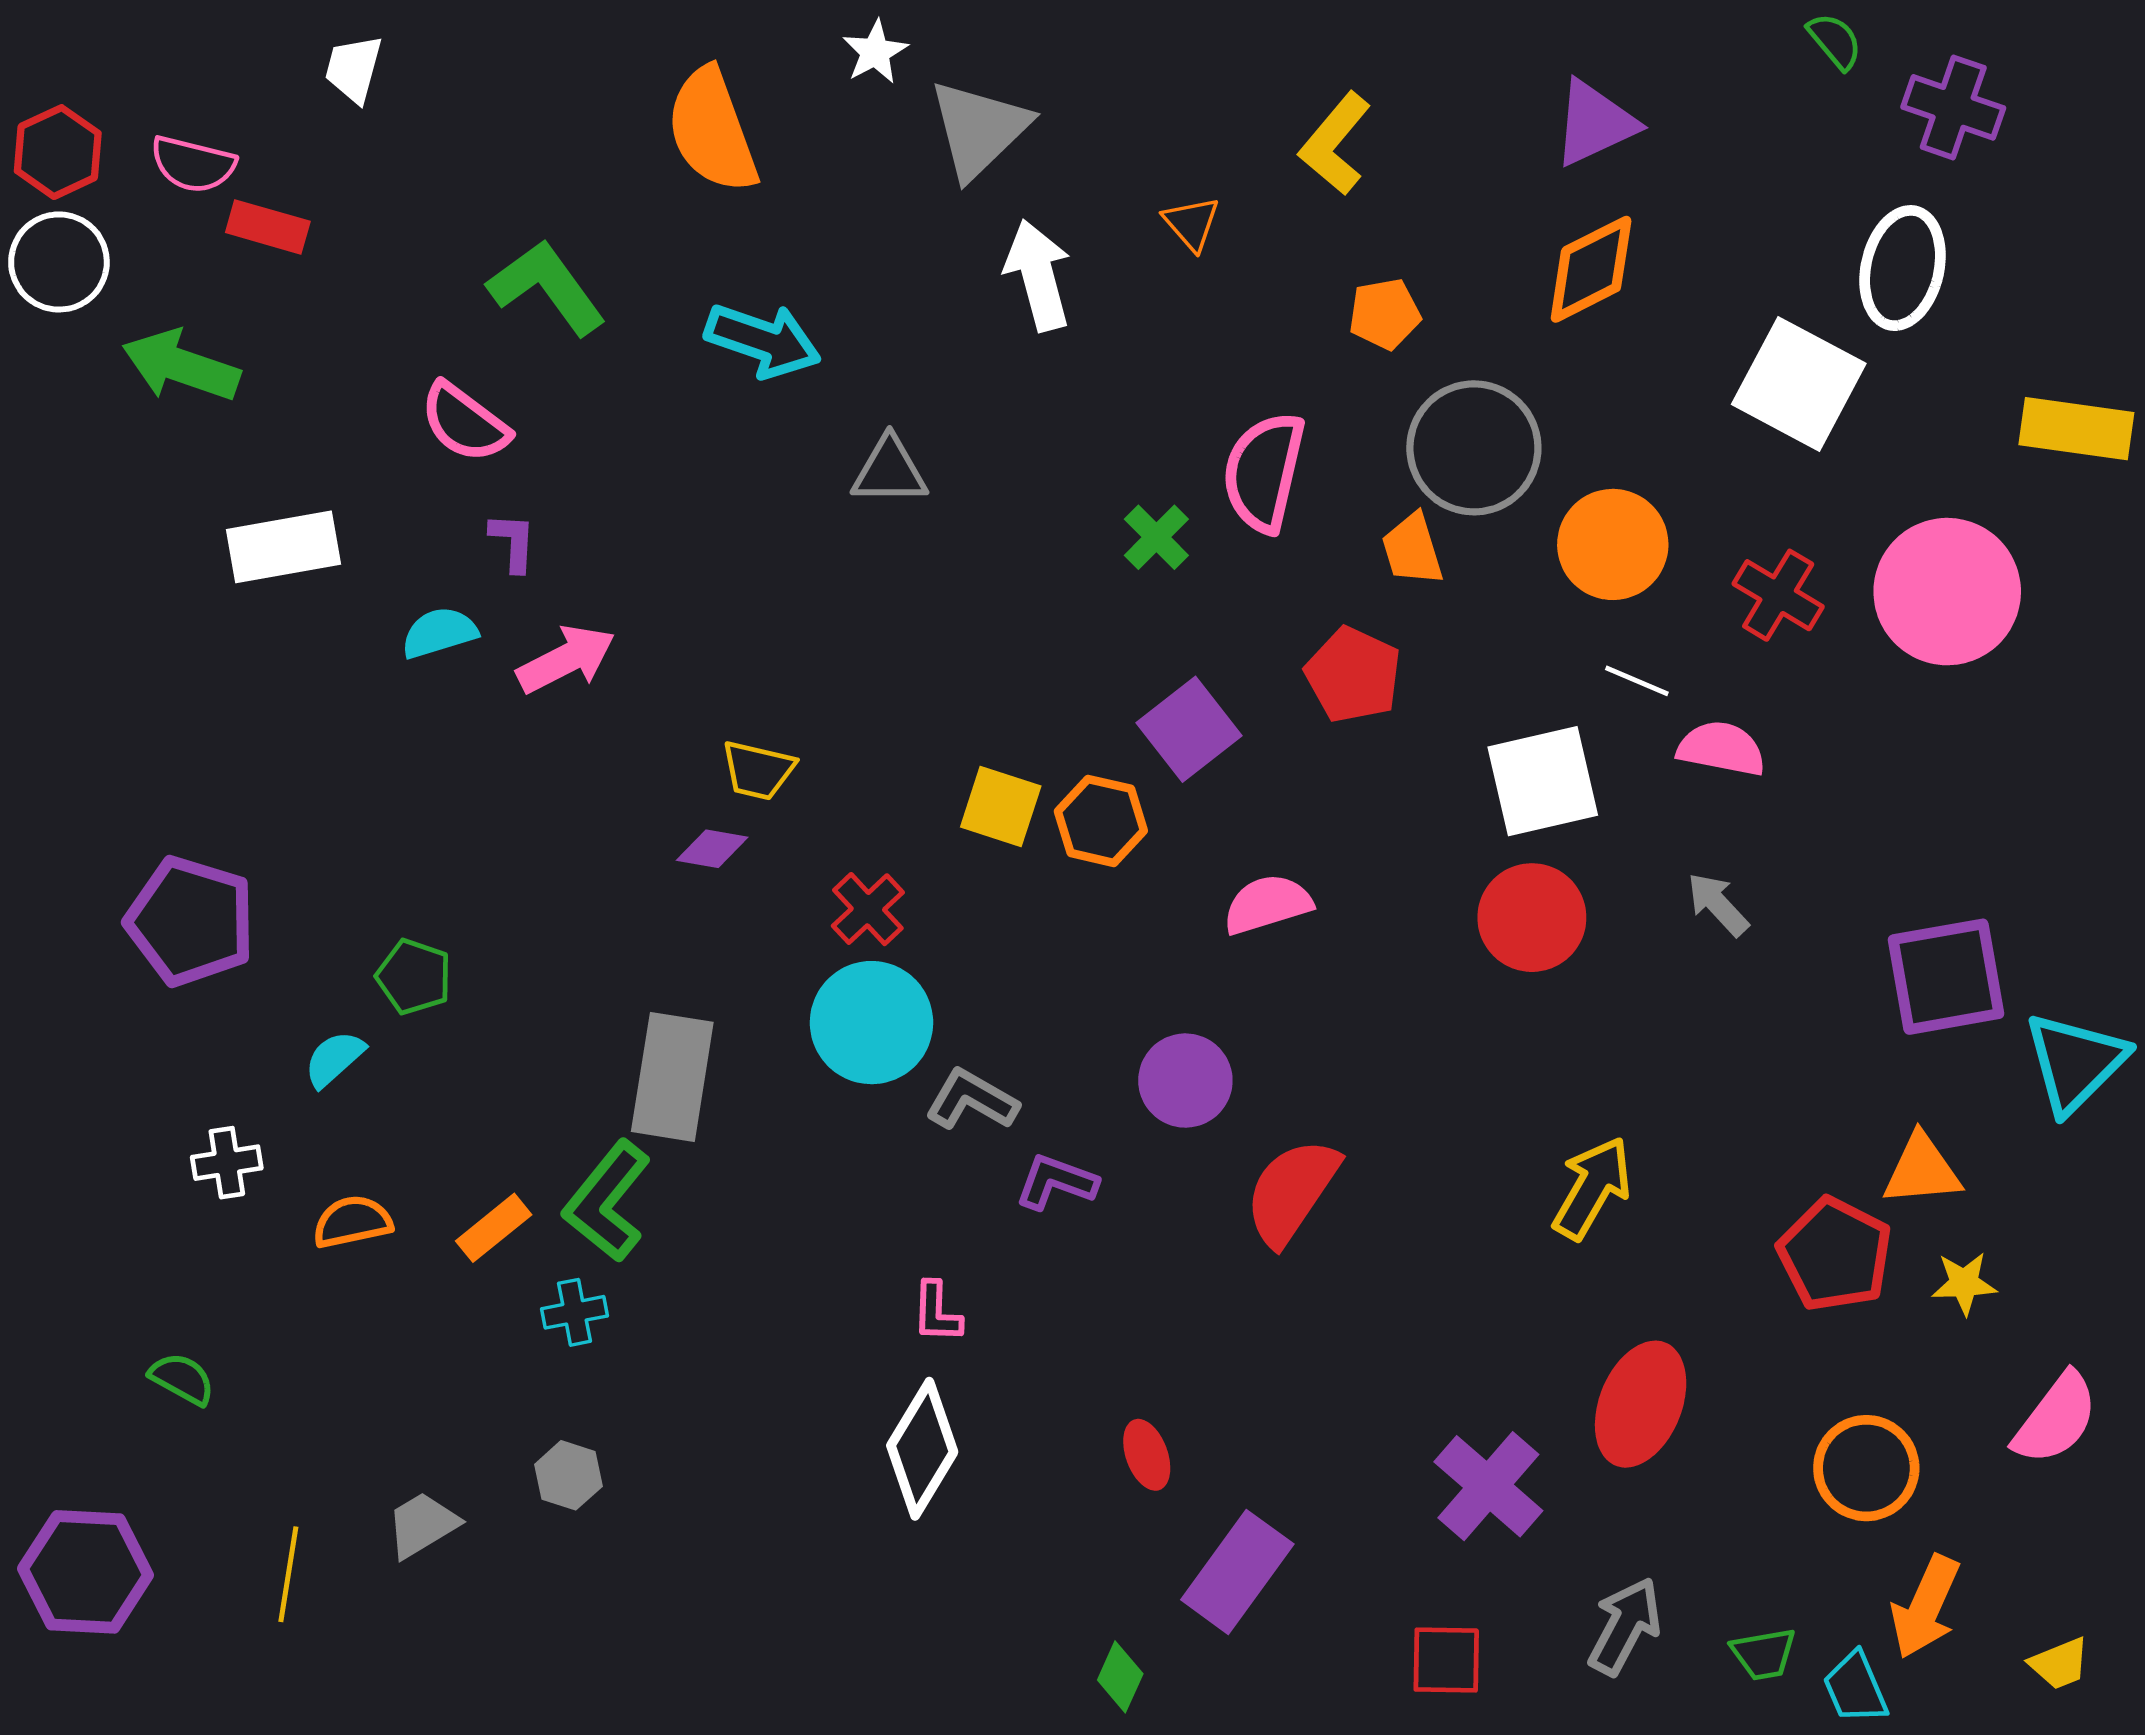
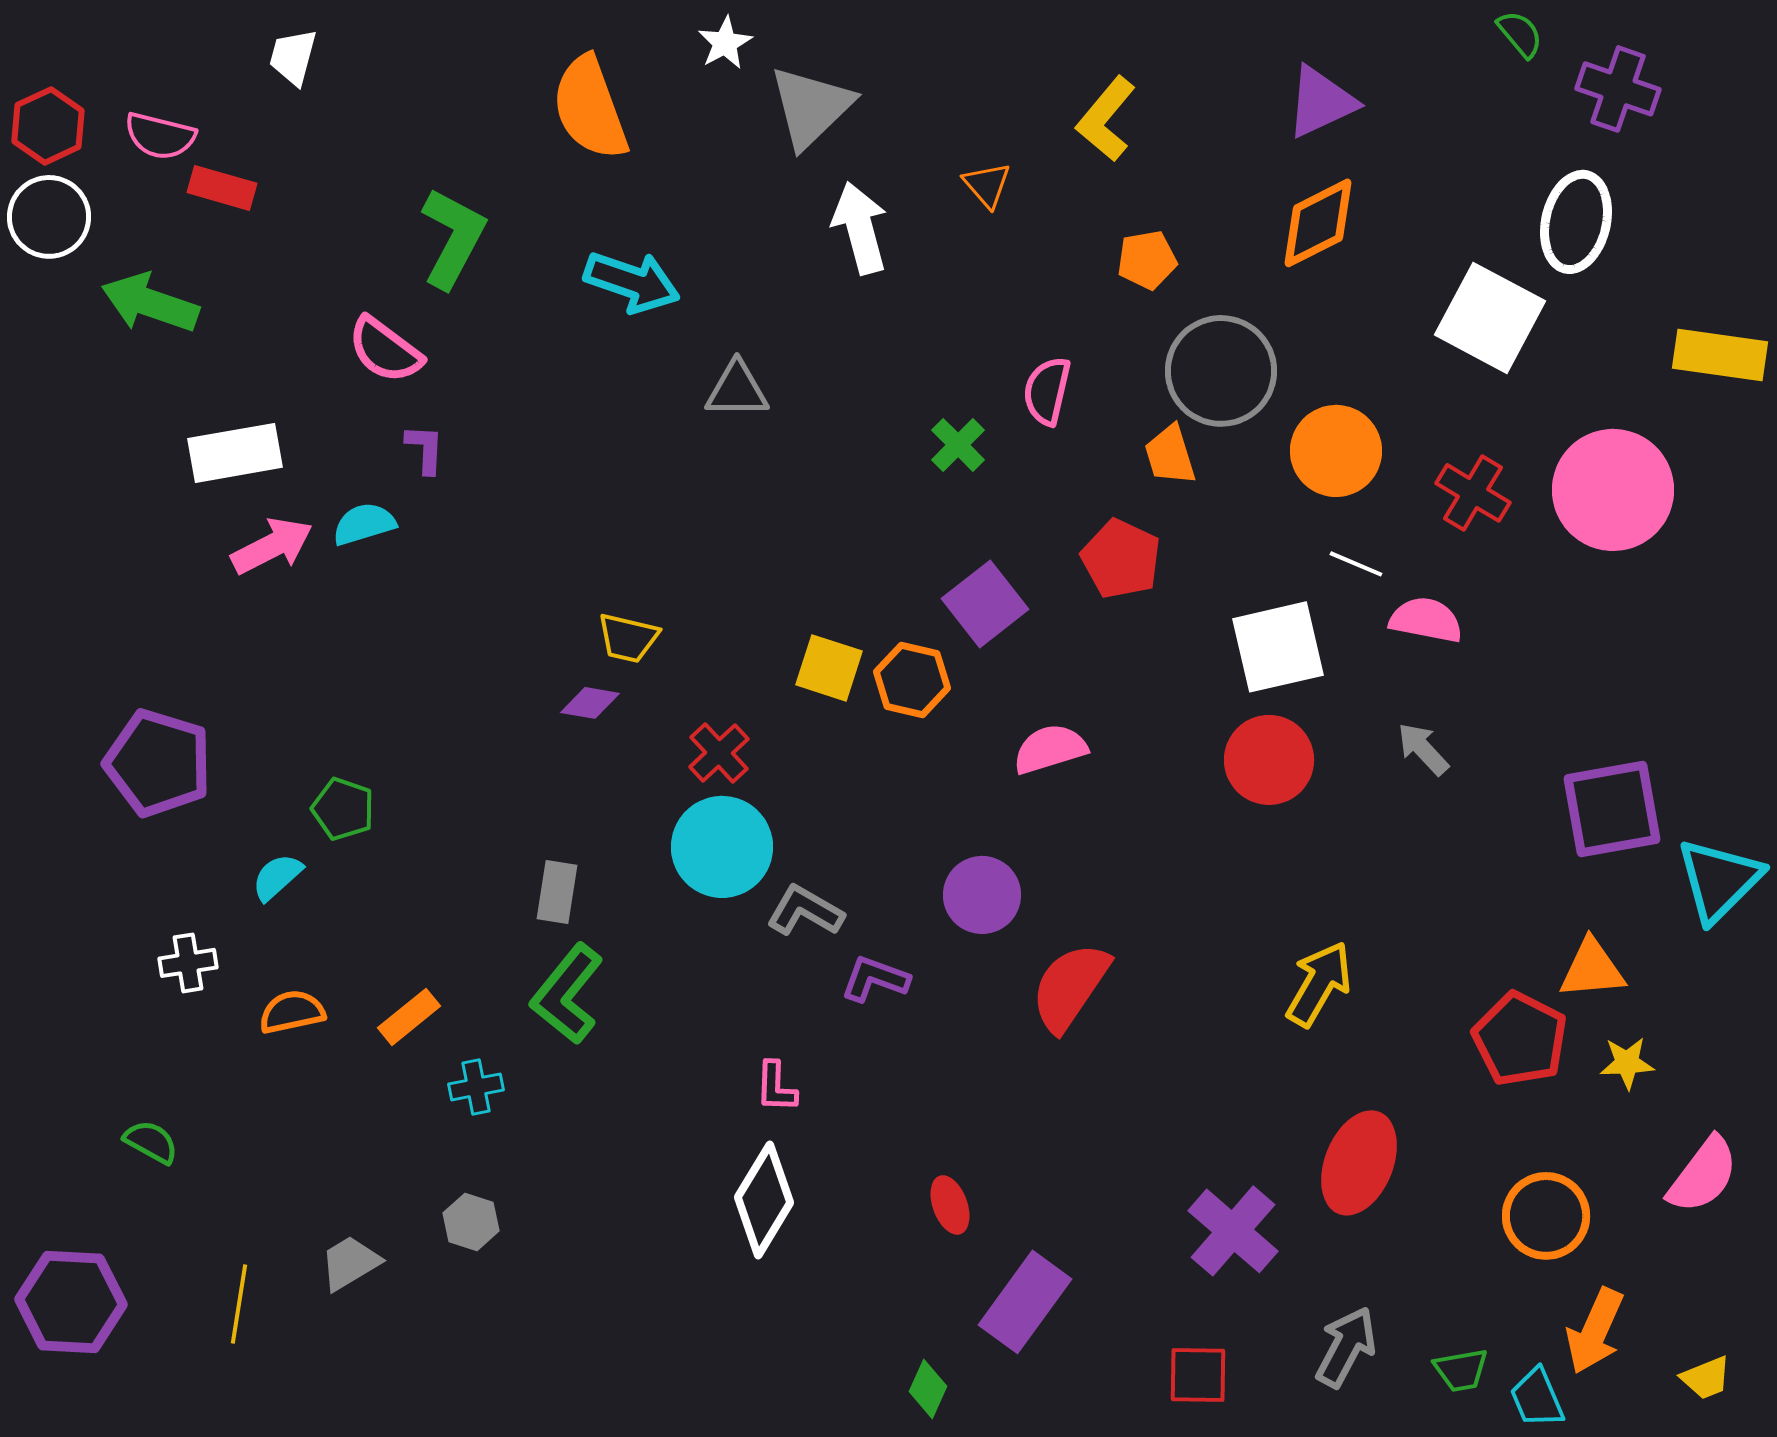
green L-shape: (547, 287) -> (453, 238), turned 64
pink semicircle: (1264, 472) -> (1047, 391), size x0.7
pink arrow: (566, 659) -> (272, 546), moved
gray rectangle: (672, 1077) -> (557, 892), size x0.6
green L-shape: (607, 1201) -> (567, 994), moved

